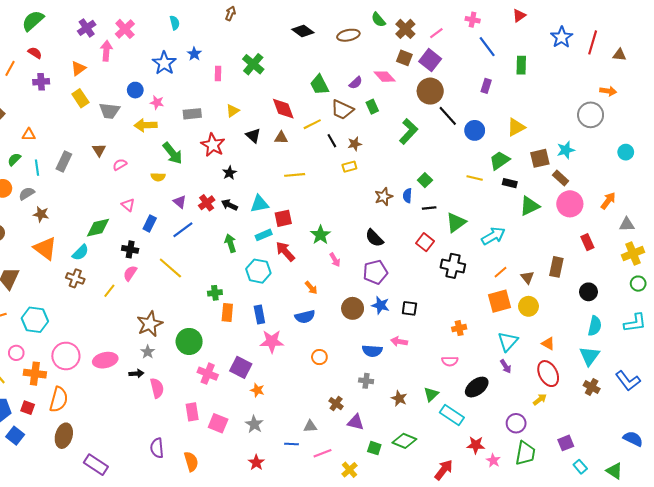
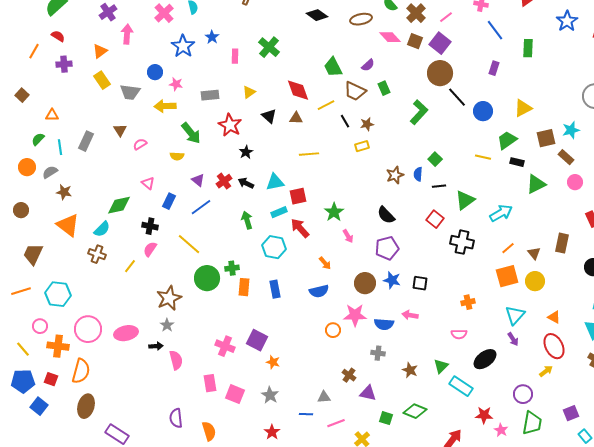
pink cross: (125, 29) -> (164, 13), moved
pink diamond: (385, 77) -> (390, 37), moved
pink circle: (570, 204) -> (575, 182), size x0.6
green circle: (189, 341) -> (207, 278), moved
pink star: (272, 341) -> (355, 315), moved

